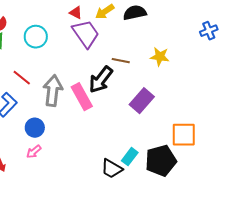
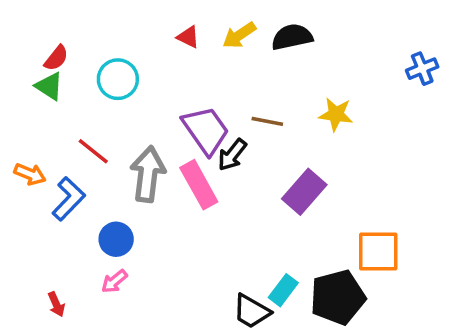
purple trapezoid: (86, 34) -> (206, 130), moved
black arrow: (101, 80) -> (232, 155), size x0.7

